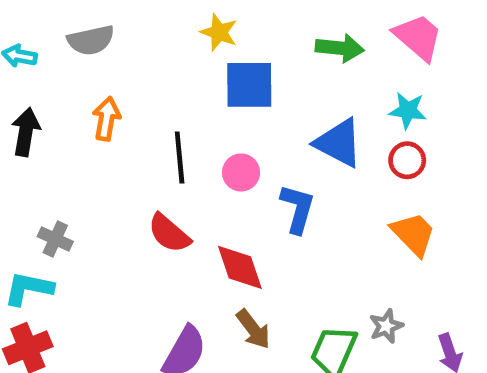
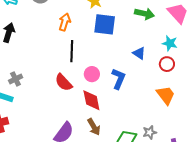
orange arrow: (106, 119) -> (65, 22), moved
blue triangle: (339, 143) -> (139, 53), size x0.6
pink circle: (241, 172) -> (92, 74), moved
gray cross: (55, 239) -> (16, 79), turned 32

